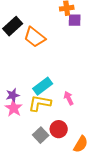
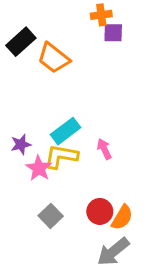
pink star: (14, 108) -> (39, 168), moved
red circle: (59, 129) -> (100, 211), moved
gray square: (41, 135) -> (51, 216), moved

